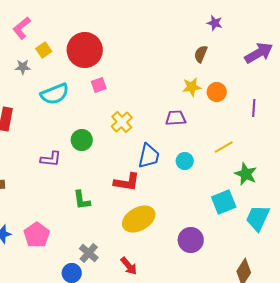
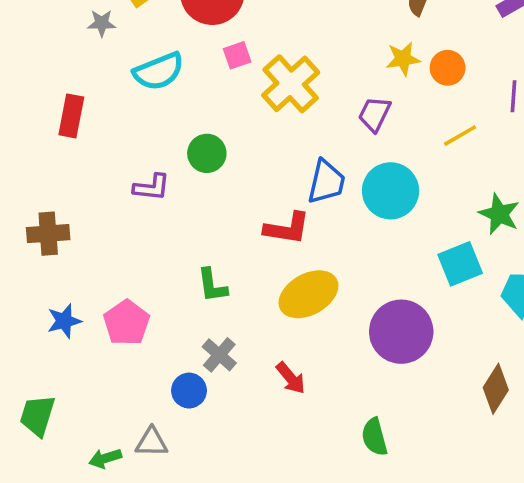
purple trapezoid: (176, 118) -> (374, 114), turned -60
yellow cross: (122, 122) -> (291, 84), moved, size x1.5
yellow line: (224, 147) -> (460, 136), moved
cyan circle: (185, 161) -> (391, 191), size x1.8
green L-shape: (82, 200) -> (212, 285), moved
purple circle: (191, 240) -> (401, 332), size x1.4

